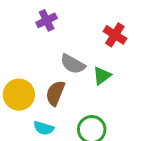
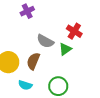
red cross: (115, 35) -> (74, 31), moved

